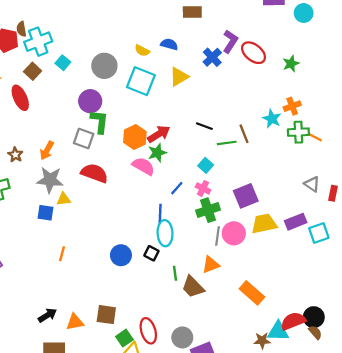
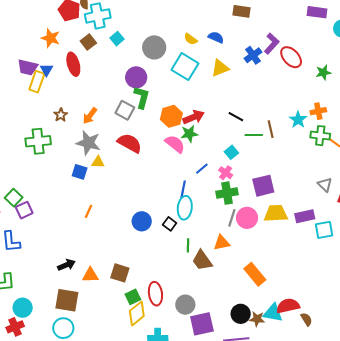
black circle: (314, 317) -> (241, 314), moved

